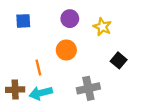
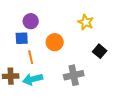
purple circle: (70, 19) -> (31, 21), moved
blue square: (23, 21) -> (22, 38), moved

